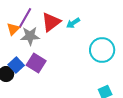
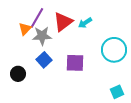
purple square: (36, 63) -> (75, 63), moved, turned -30
blue square: (16, 65) -> (44, 60), moved

